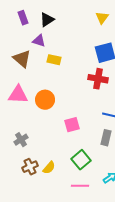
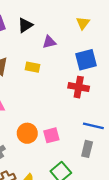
purple triangle: (39, 41) -> (49, 42), moved, turned -32
orange circle: (45, 100) -> (27, 133), moved

